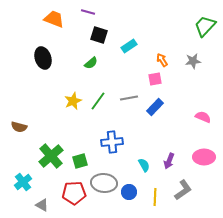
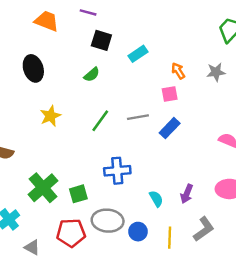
yellow star: (73, 101) -> (50, 116), moved

